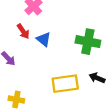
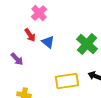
green cross: (88, 42) -> (87, 44), turned 30

